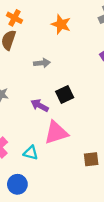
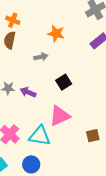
orange star: (61, 24) -> (56, 34), moved
purple arrow: (40, 106) -> (28, 92), moved
cyan triangle: (31, 153) -> (40, 136), size x1.6

